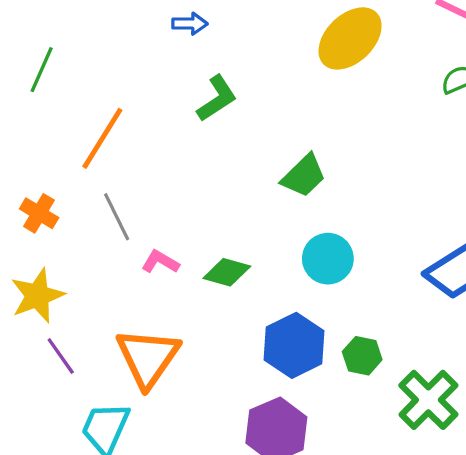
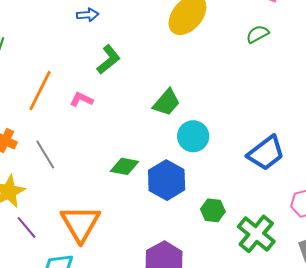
gray line: (117, 217) -> (45, 154), moved
cyan circle: (328, 259) -> (193, 136), moved
pink L-shape: (160, 262) -> (81, 99), moved
blue hexagon: (294, 345) -> (167, 180), moved

